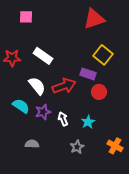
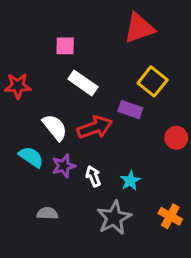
pink square: (26, 17) -> (65, 46), moved
white rectangle: (43, 56) -> (83, 83), moved
red circle: (99, 92) -> (176, 138), moved
gray star: (77, 147) -> (114, 218), size x1.6

